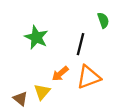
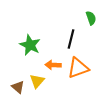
green star: (36, 37) -> (30, 45), moved
orange arrow: (60, 74) -> (53, 65), turned 42

